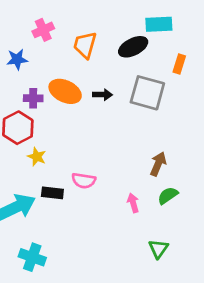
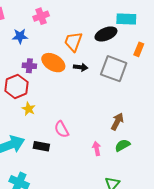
orange trapezoid: (85, 45) -> (73, 42), moved
pink semicircle: (84, 181) -> (62, 129), turned 48
black rectangle: (52, 193) -> (41, 146), moved

